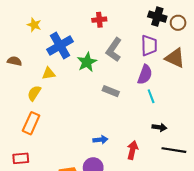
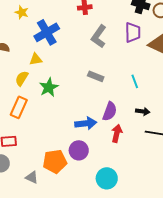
green star: (87, 62) -> (49, 87), moved
purple semicircle: (145, 75) -> (110, 111), moved
blue arrow: (100, 140) -> (86, 123), size x1.5

